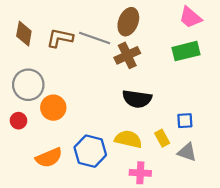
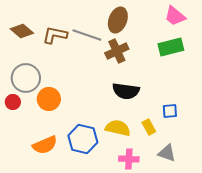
brown diamond: (24, 34) -> (22, 31), turned -60
red circle: (18, 121) -> (13, 102), moved
gray triangle: (187, 152) -> (167, 153), moved

